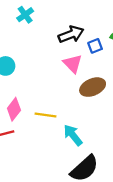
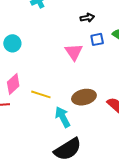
black arrow: (71, 34) -> (87, 18), moved, size x0.6
brown ellipse: (93, 87) -> (84, 97), moved

